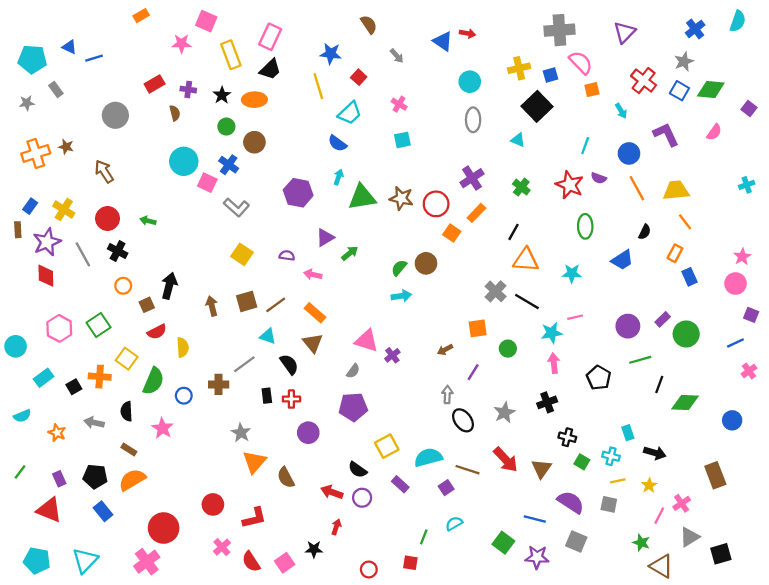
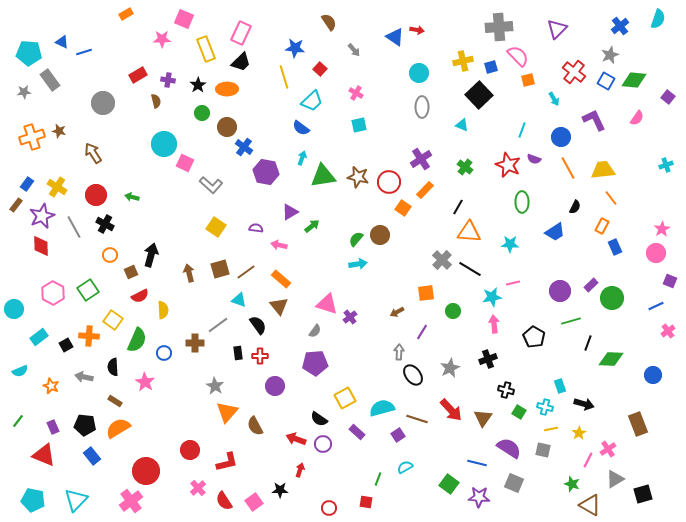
gray rectangle: (56, 90) -> (50, 80), size x1.5
blue cross: (229, 165) -> (244, 147), moved
brown rectangle: (18, 230) -> (16, 205), turned 40

